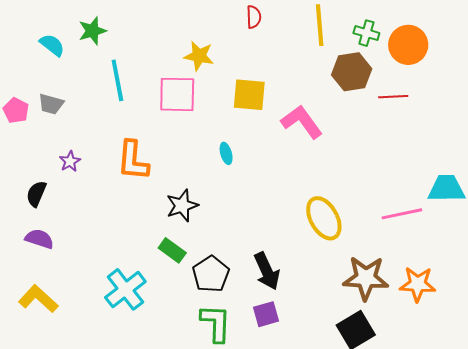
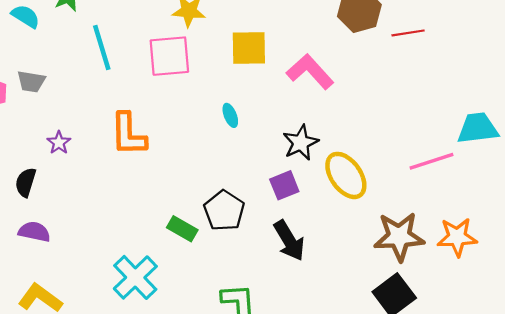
black star: (182, 206) -> (301, 143), moved
black pentagon: (211, 274) -> (224, 211), moved
purple square: (266, 314) -> (284, 185), moved

